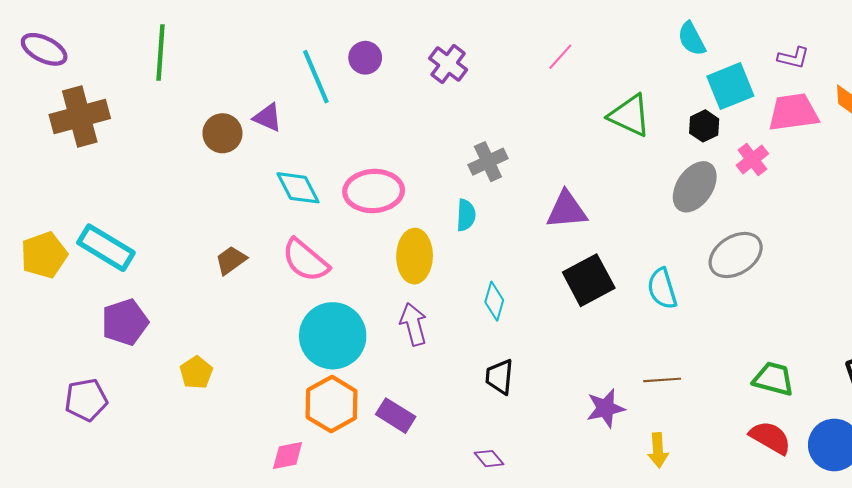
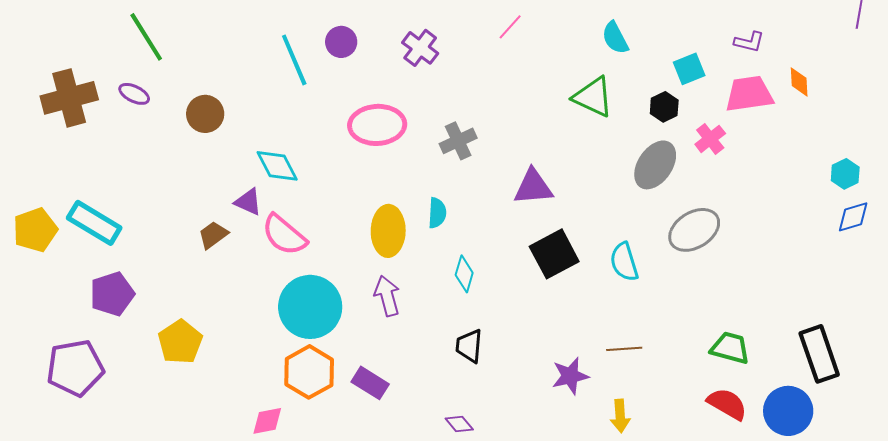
cyan semicircle: (692, 39) -> (615, 38), moved
purple ellipse: (44, 49) -> (134, 94), moved, size x0.7
green line: (161, 52) -> (146, 37), turned -36
pink line: (560, 57) -> (510, 27), moved
cyan square: (730, 86) -> (689, 69), size x0.7
purple triangle: (268, 118) -> (248, 202), moved
pink ellipse: (374, 191) -> (377, 125), moved
cyan semicircle: (466, 215) -> (437, 213), moved
yellow pentagon: (196, 373) -> (180, 342), size x1.4
purple pentagon: (86, 400) -> (75, 368), size x1.4

